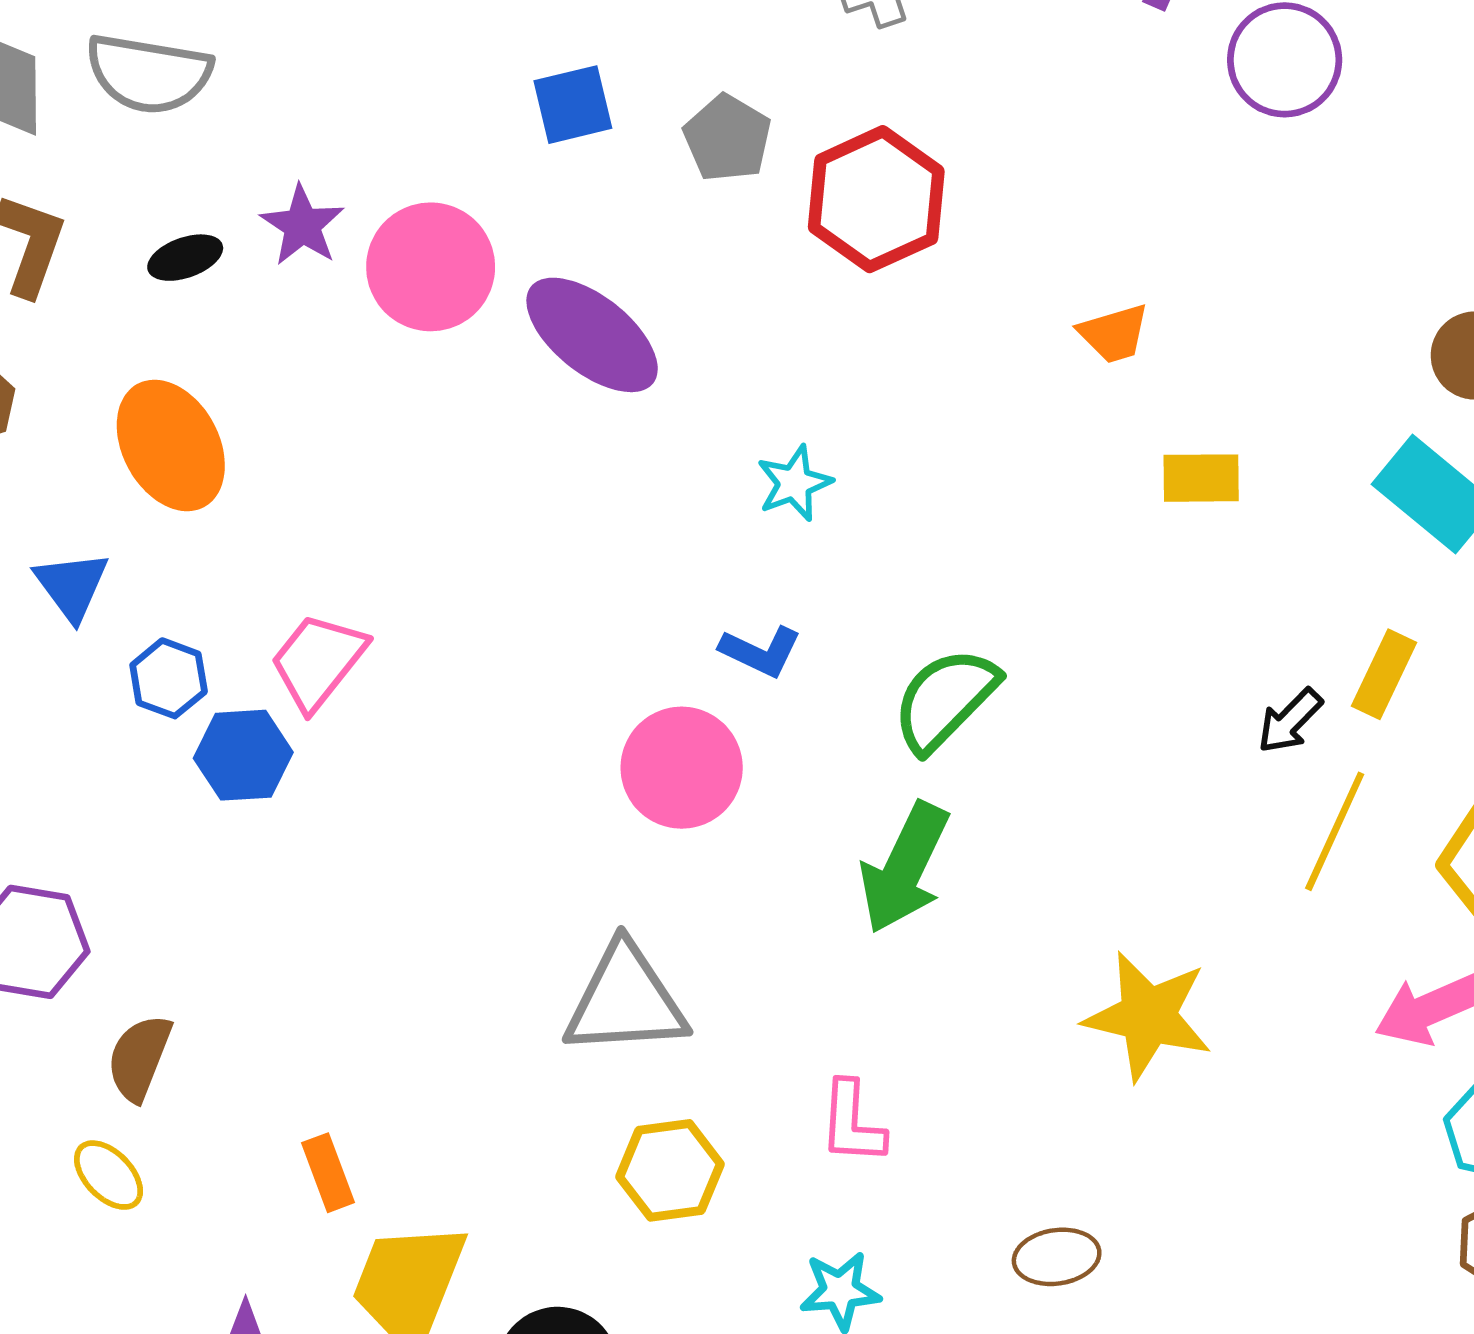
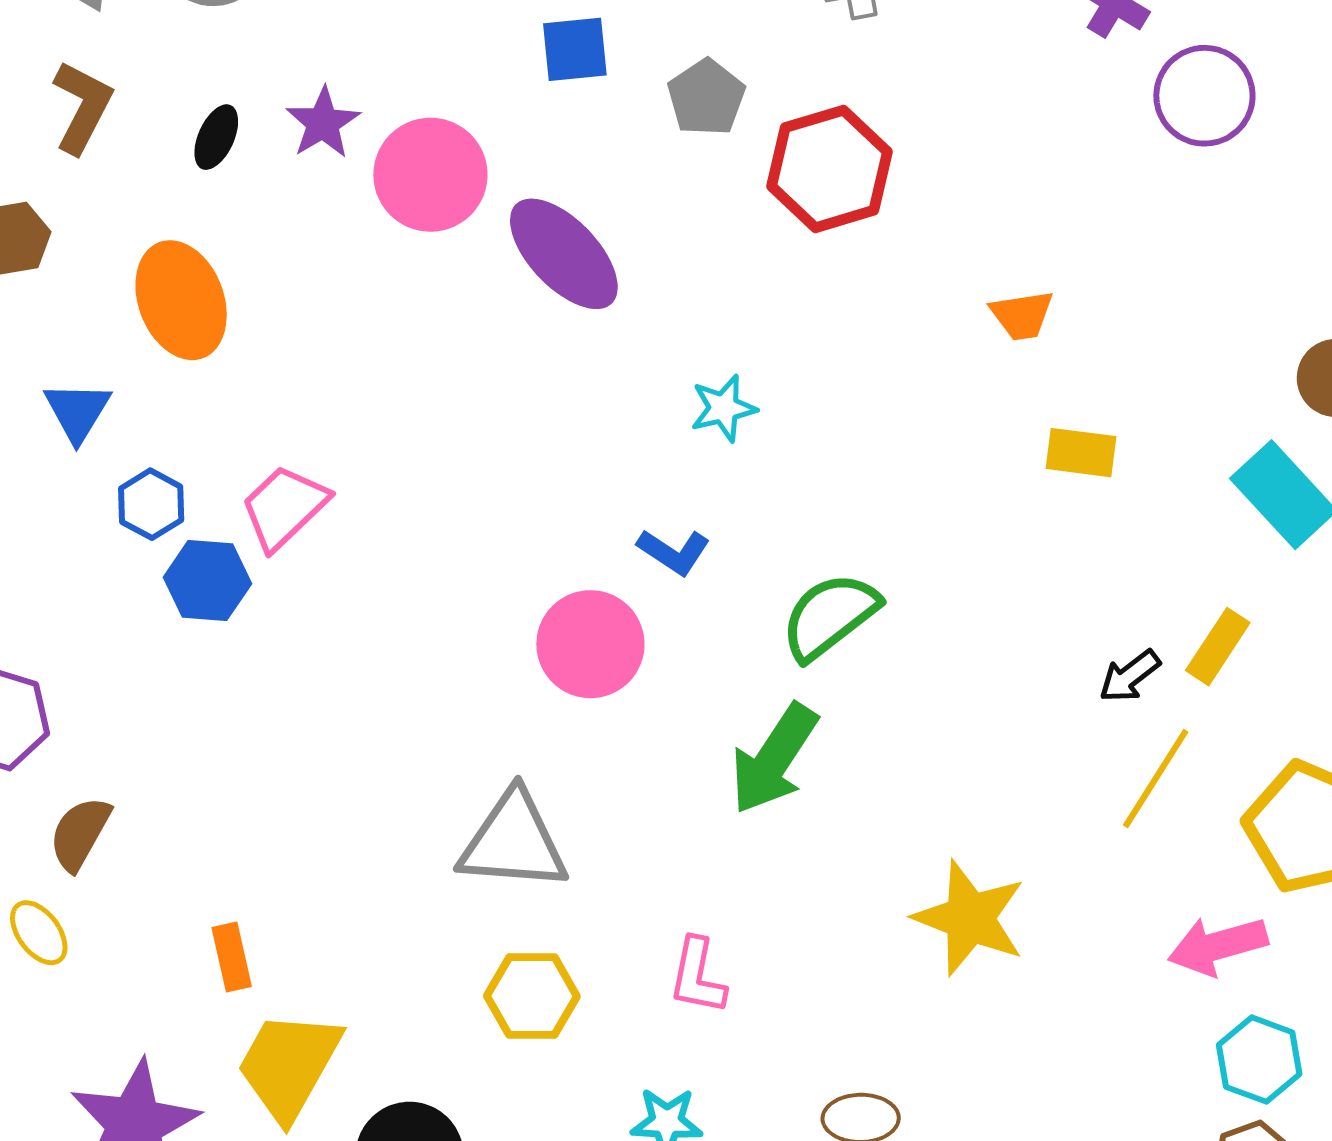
black ellipse: (185, 258) -> (216, 137), turned -54

